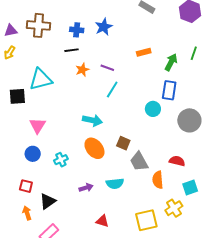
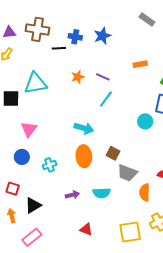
black line: (72, 50) -> (59, 48), moved
orange ellipse: (94, 148) -> (84, 156), turned 30
gray trapezoid: (139, 162) -> (127, 173), turned -45

